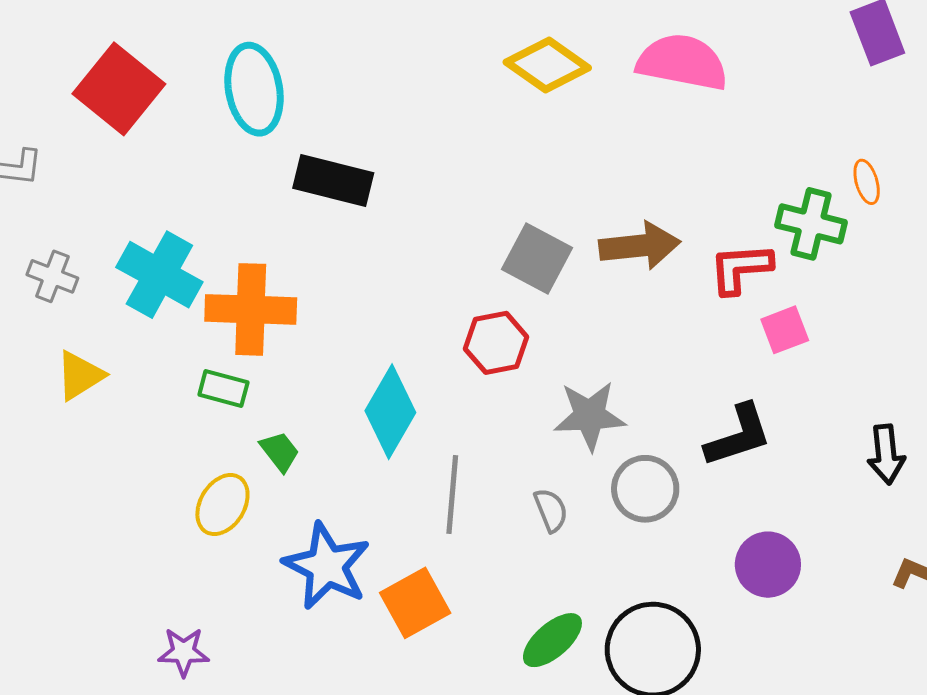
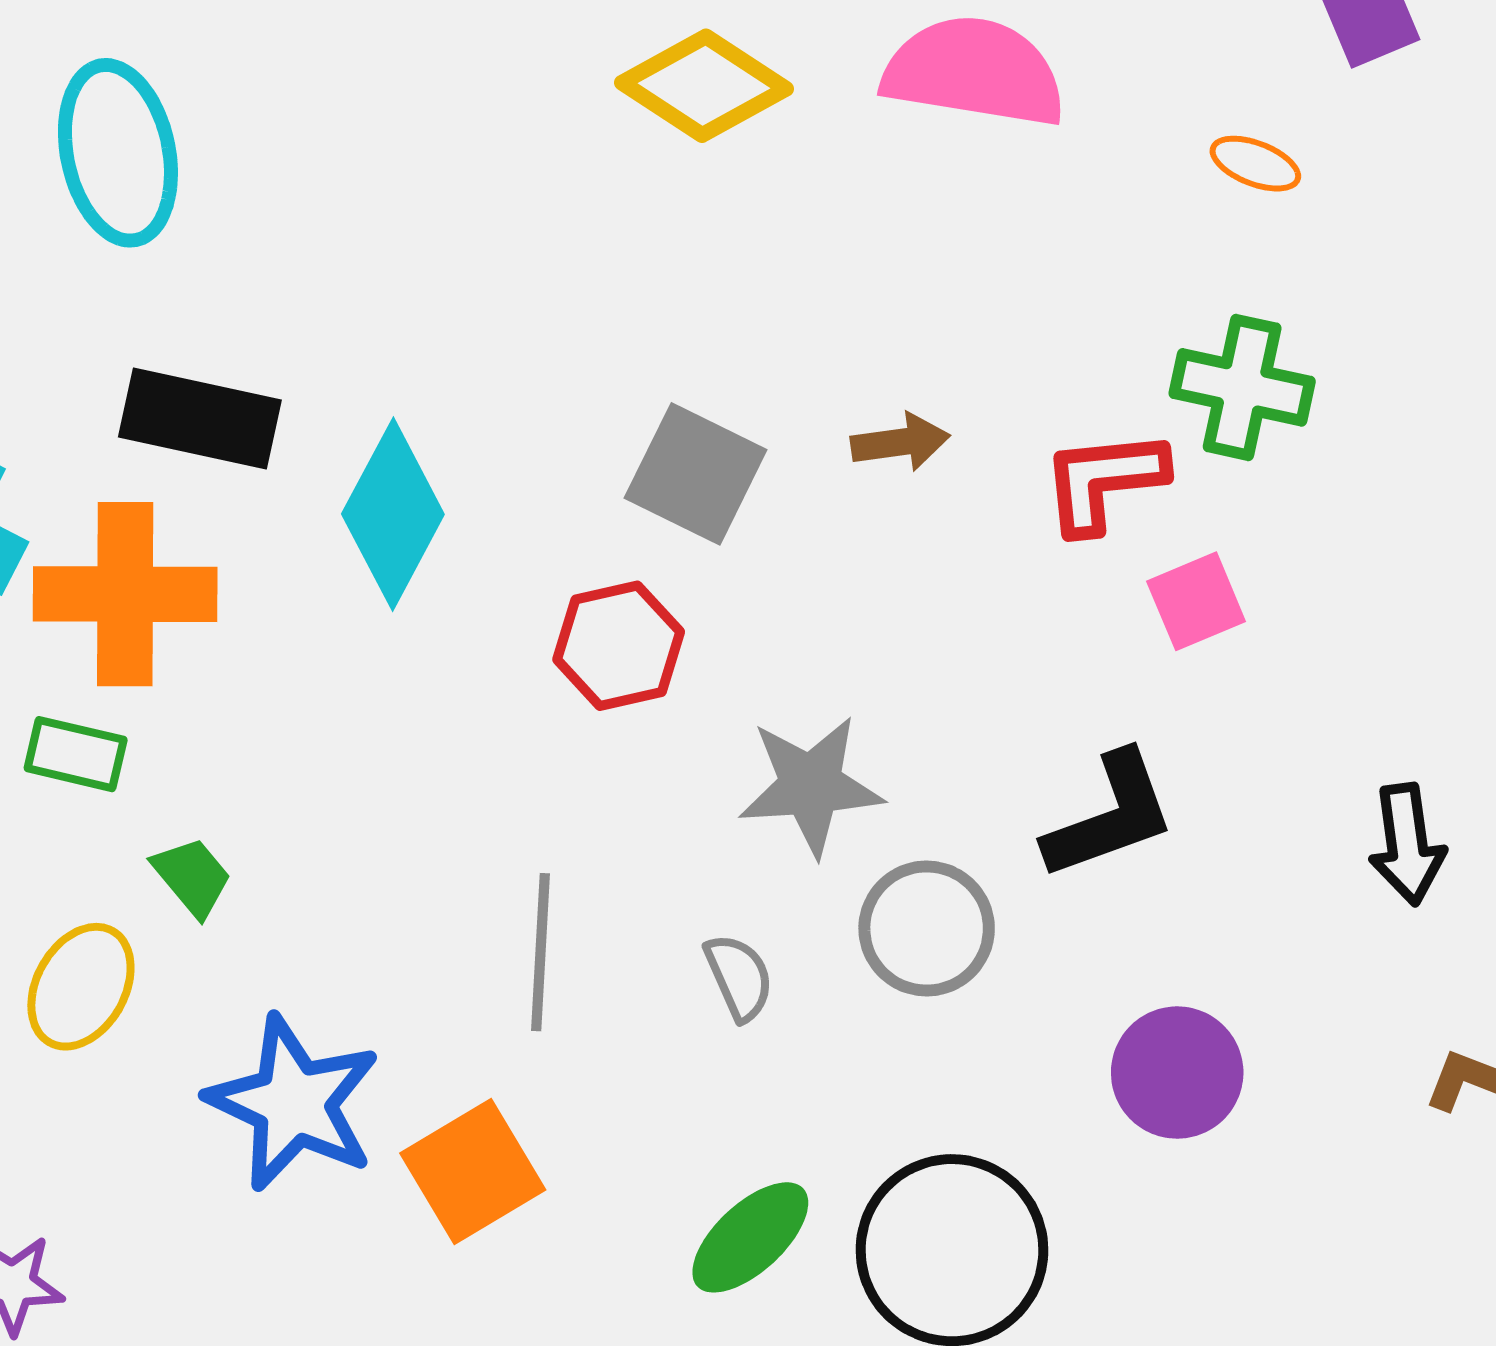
black rectangle: (333, 180) -> (200, 418), moved
orange ellipse: (867, 182) -> (1255, 164), moved, turned -51
brown arrow: (640, 246) -> (900, 442), size x0.6
cyan diamond: (390, 412) -> (393, 514), moved

